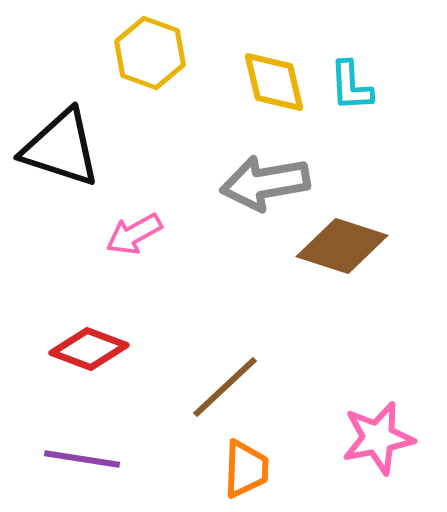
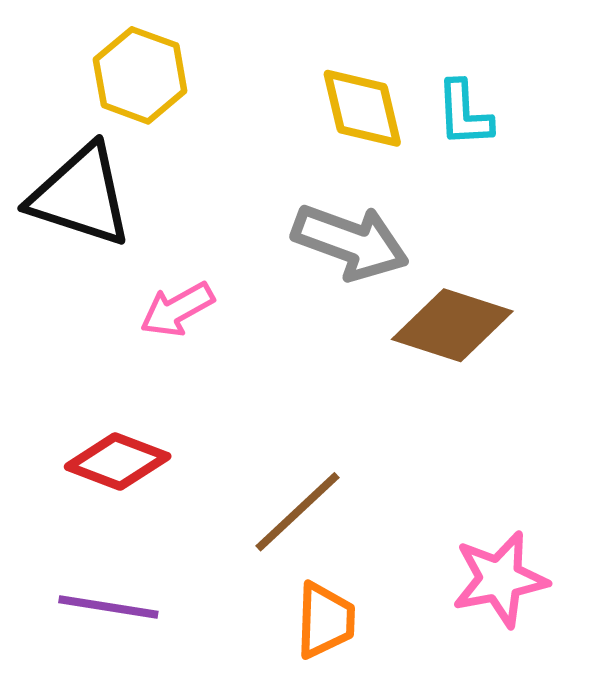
yellow hexagon: (150, 53) -> (140, 75), moved
gray arrow: (265, 183) -> (350, 242), turned -150

